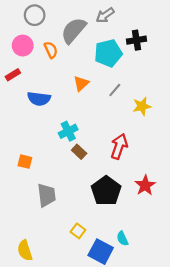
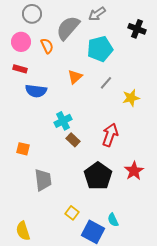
black cross: (136, 40) -> (137, 29), moved, turned 30
red rectangle: (13, 75) -> (20, 69), moved, turned 48

